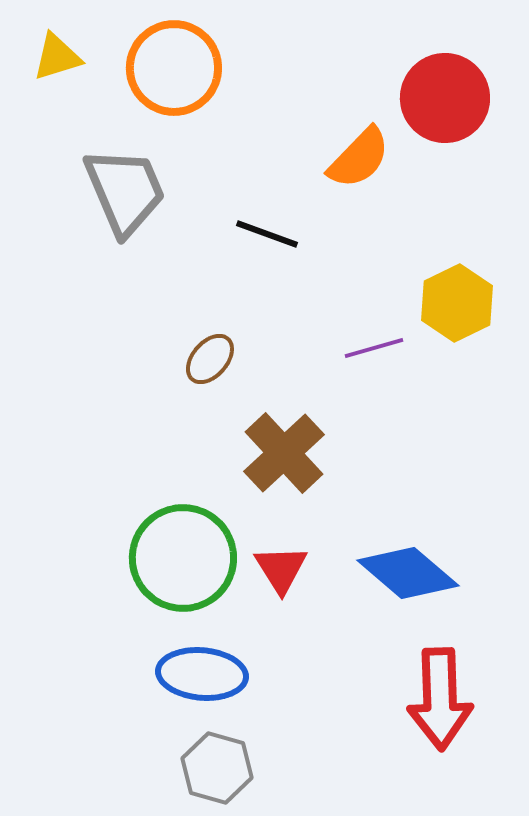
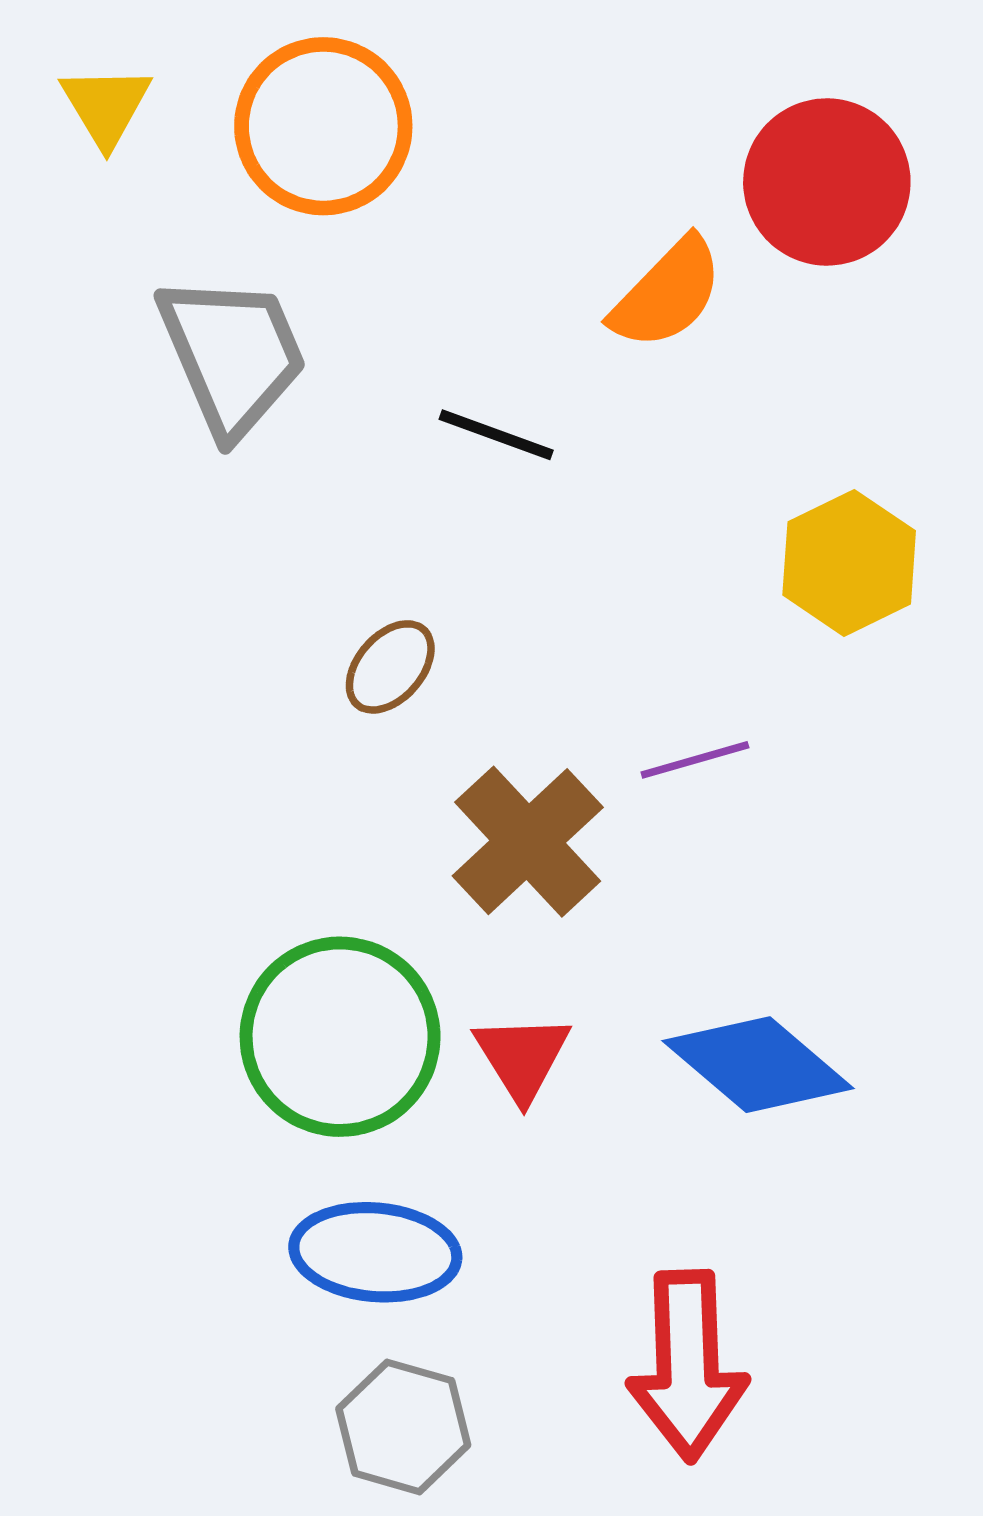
yellow triangle: (57, 57) -> (106, 106), turned -44
purple line: (374, 348) -> (695, 760), moved
red arrow: (440, 699) -> (687, 1366), moved

